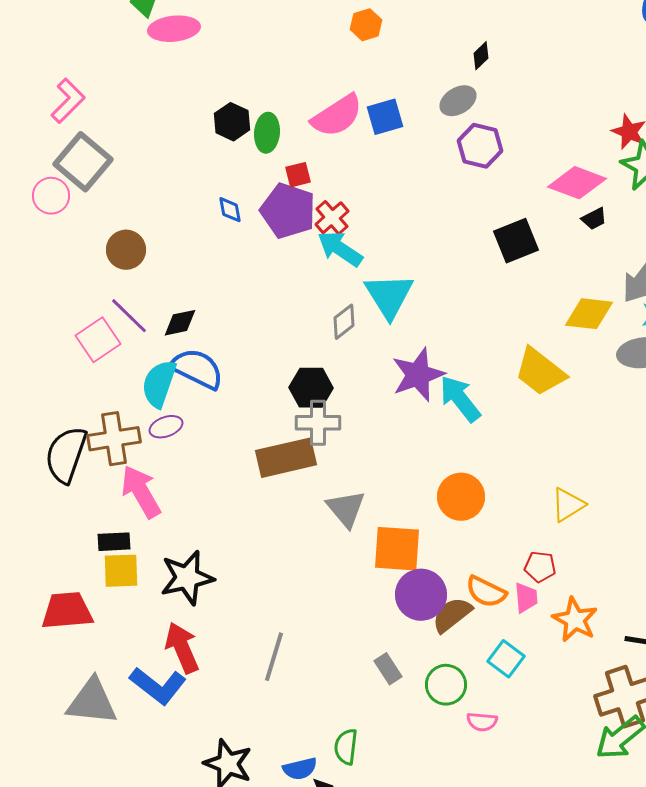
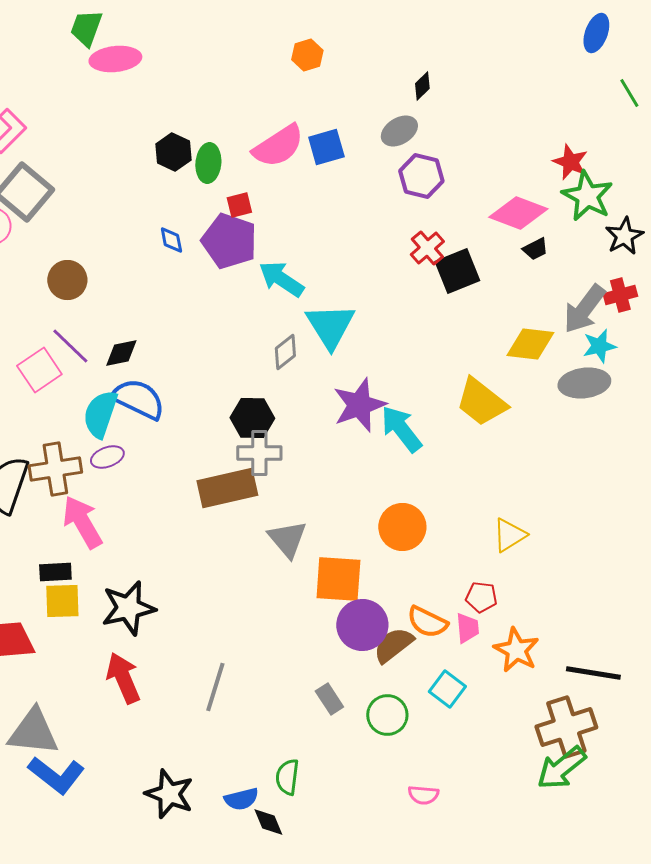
red cross: (332, 218) -> (427, 248), moved
blue L-shape: (158, 686) -> (56, 775), moved
pink semicircle: (482, 722) -> (423, 795), moved

